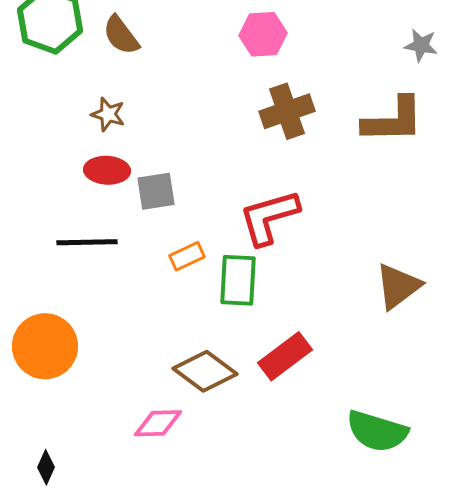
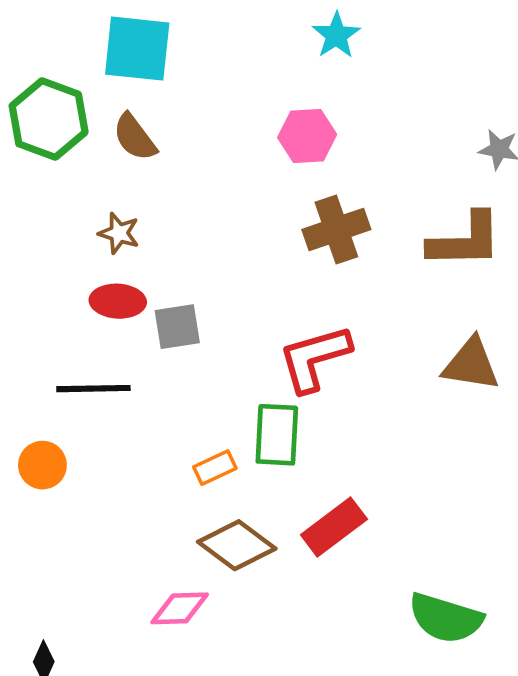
orange rectangle: (187, 256) -> (215, 468), moved
brown triangle: (398, 286) -> (471, 364), moved, turned 46
orange circle: (45, 346) -> (42, 465), moved, size x0.6

